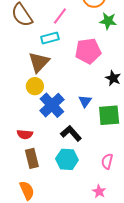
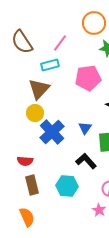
black L-shape: (71, 133) -> (86, 161), moved
pink star: (99, 191) -> (99, 210), moved

